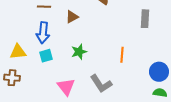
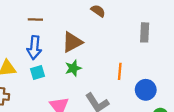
brown triangle: (72, 17) -> (72, 42), moved, size x1.5
blue circle: (159, 72) -> (146, 90), moved

